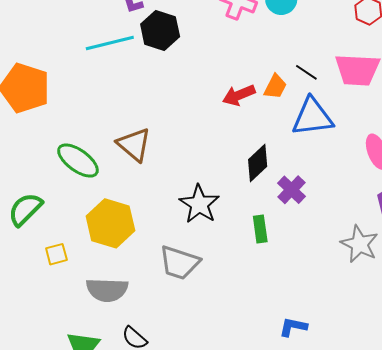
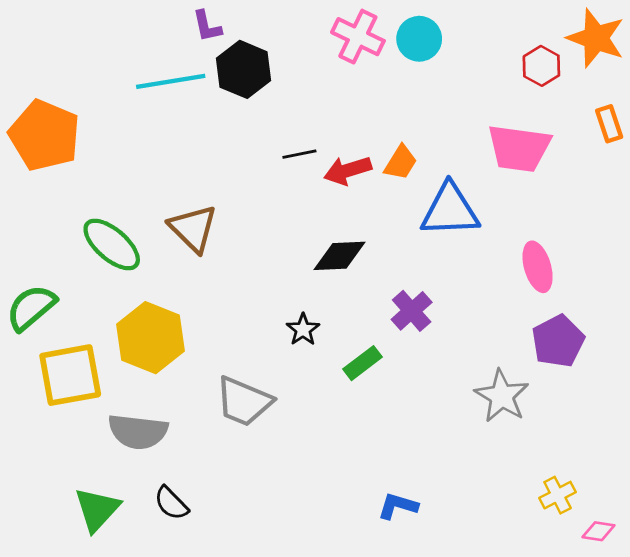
black line: (306, 72) -> (299, 154), moved, turned -50
black diamond: (258, 163) -> (340, 256), moved, turned 36
black star: (199, 204) -> (303, 330), moved, size x0.6
green rectangle: (260, 229) -> (362, 363), turned 56
yellow square: (56, 254) -> (70, 375), size x2.0

